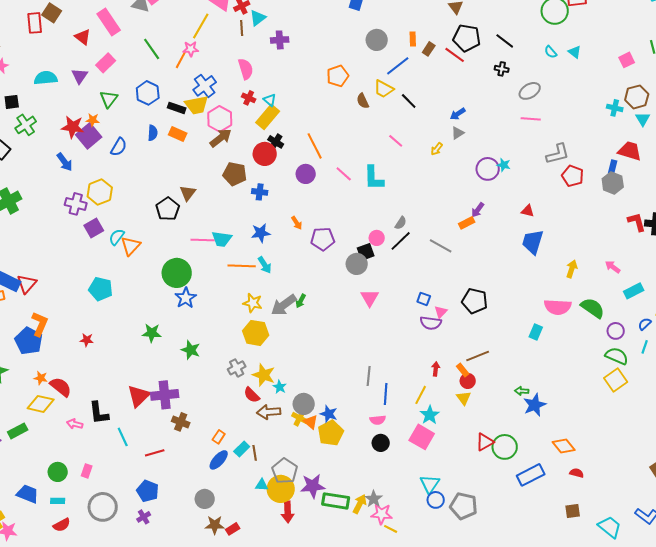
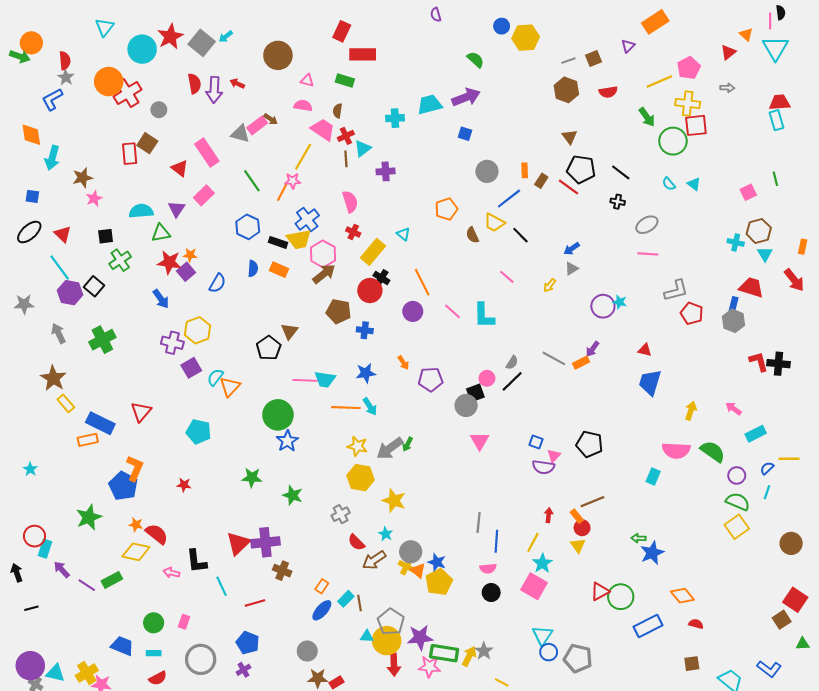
green triangle: (109, 99) -> (161, 233), moved, turned 42
cyan triangle: (270, 100) -> (403, 234), moved
purple square: (89, 136) -> (186, 272), size x0.7
gray line: (441, 246) -> (554, 358), moved
red triangle: (27, 284) -> (141, 412), moved
yellow star: (264, 375) -> (394, 501), moved
brown arrow: (269, 412) -> (374, 560), turned -30
pink star: (382, 514) -> (429, 667), moved

